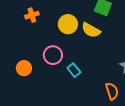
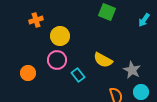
yellow circle: (68, 24) -> (60, 36), moved
yellow semicircle: (91, 30) -> (103, 60), moved

